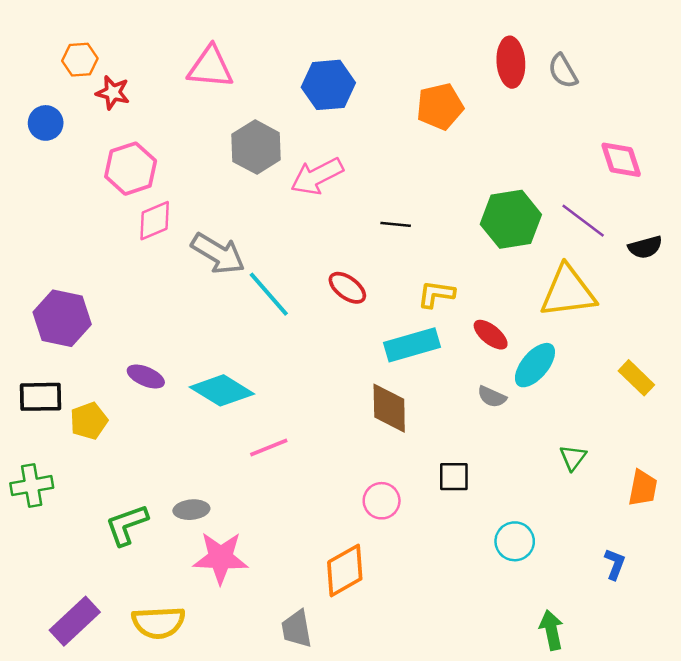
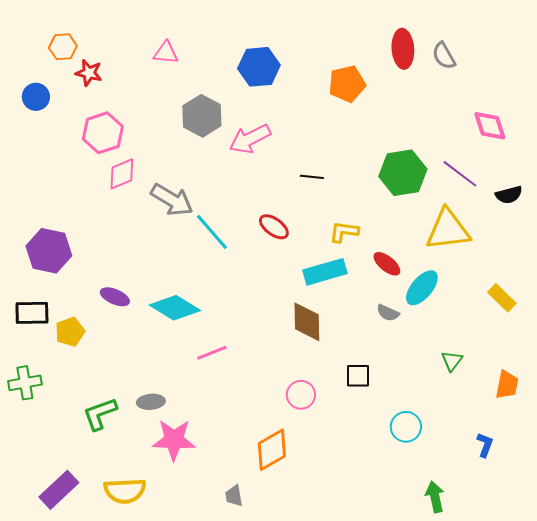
pink triangle: (210, 67) -> (166, 53), size x0.7
gray trapezoid: (297, 629) -> (234, 496), size x0.7

